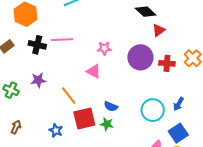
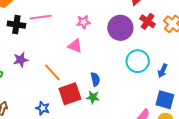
red cross: (167, 63) -> (148, 21), moved, turned 35
blue semicircle: (111, 106) -> (95, 79), turned -120
cyan circle: (153, 110) -> (138, 61), moved
blue square: (178, 133) -> (165, 100), turned -36

